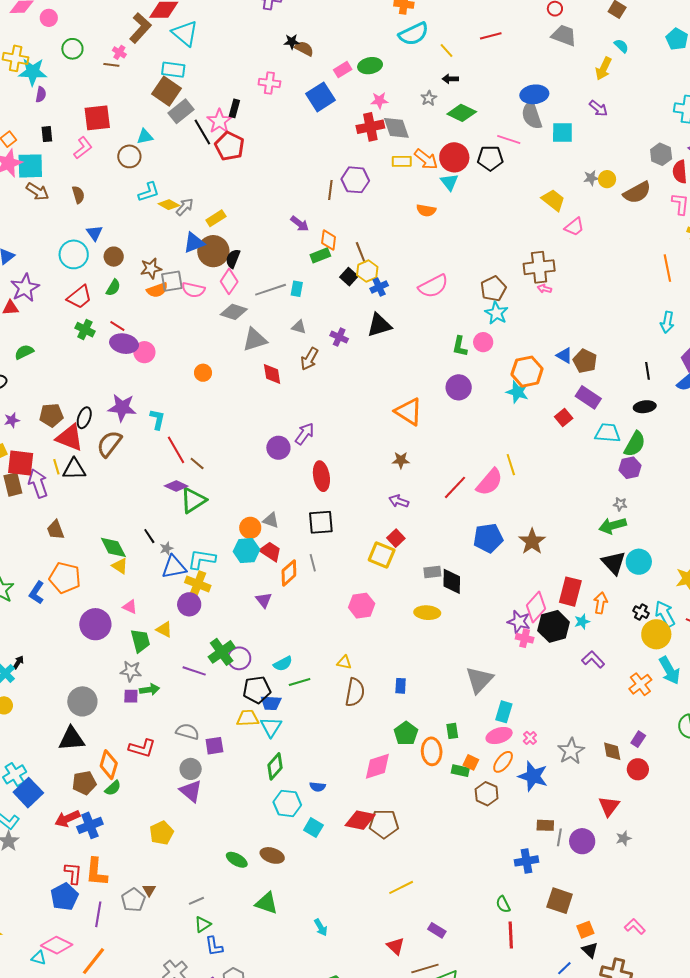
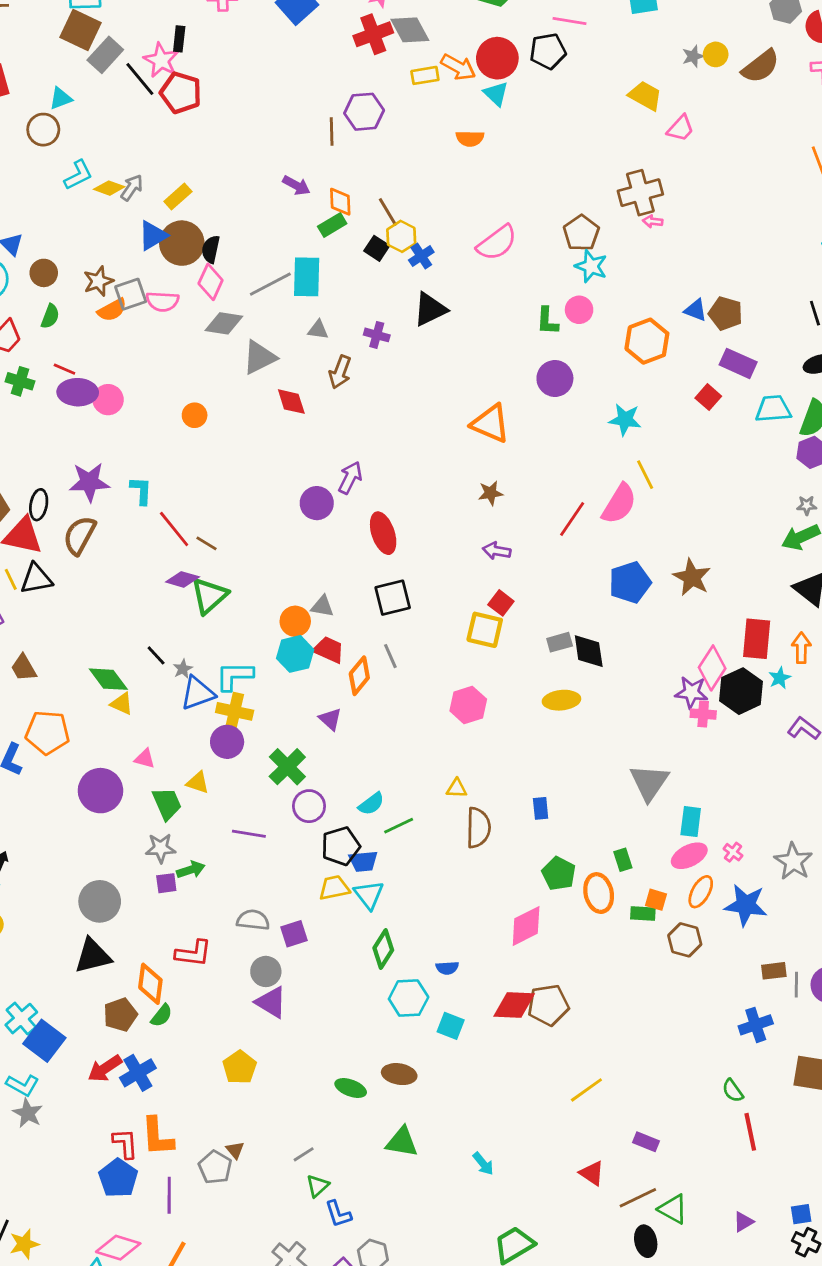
cyan rectangle: (297, 289) -> (307, 277), size x1.8
cyan star: (517, 392) -> (625, 420), moved
green cross: (222, 652) -> (287, 767), moved

